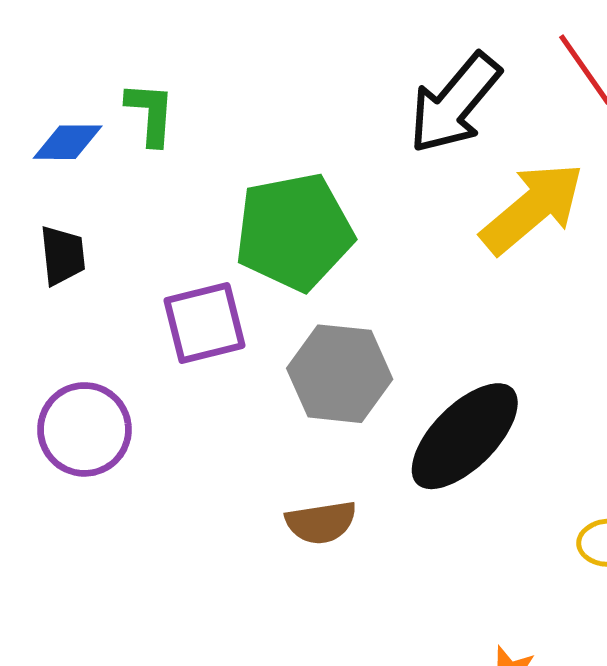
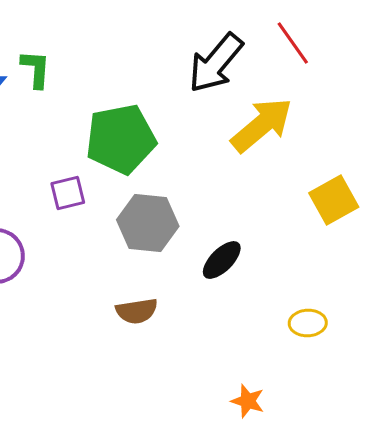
purple square: (204, 323) -> (68, 193), size x0.7
black ellipse: (465, 436) -> (222, 260), size x0.6

